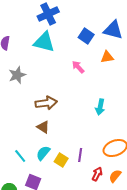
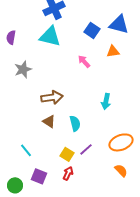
cyan semicircle: (43, 153) -> (75, 123), moved, turned 126
purple line: (80, 155) -> (86, 149), turned 40
red arrow: (97, 174) -> (68, 173), moved
orange semicircle: (115, 176) -> (121, 170), turned 96

